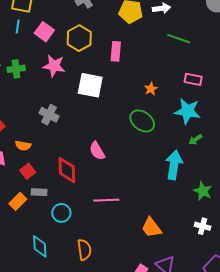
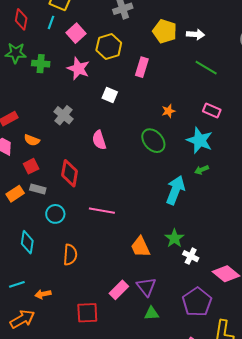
white square: (90, 85) -> (110, 95), size x0.6
pink semicircle: (97, 151) -> (99, 140), moved
green star: (203, 191) -> (174, 238), moved

